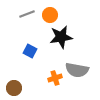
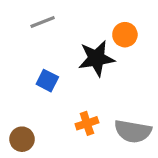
orange circle: (50, 15) -> (125, 35), moved
gray semicircle: (77, 70) -> (133, 131), moved

